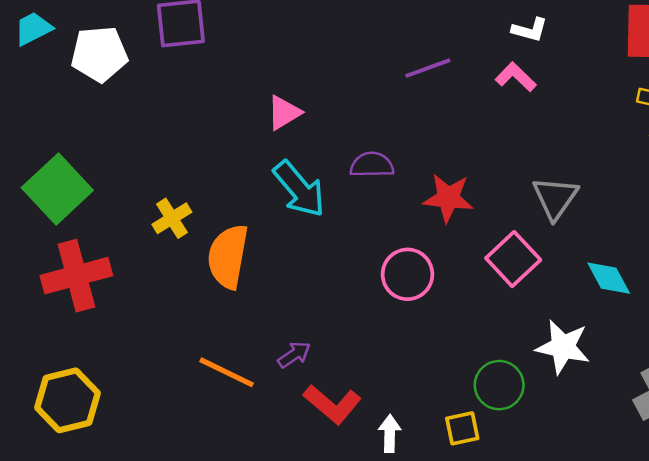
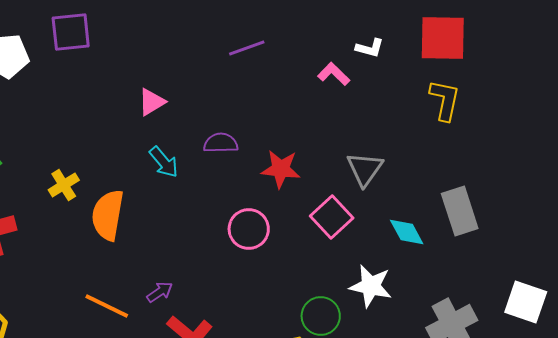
white L-shape: (530, 30) -> (370, 48), moved
purple line: (428, 68) -> (247, 48), moved
cyan arrow: (299, 189) -> (164, 162), size x0.7

